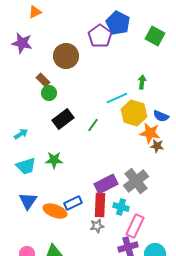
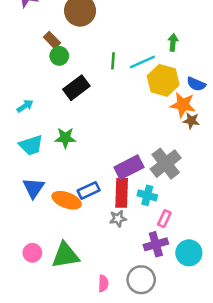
green line: (93, 125) -> (113, 61), moved, turned -32
pink rectangle: (135, 226) -> (164, 219), size x0.6

